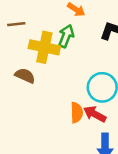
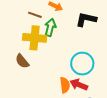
brown line: (16, 24) -> (35, 15), moved, turned 32
brown semicircle: (25, 76) -> (22, 61), turned -147

